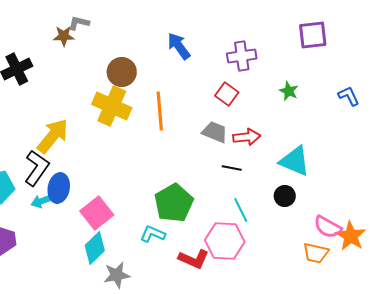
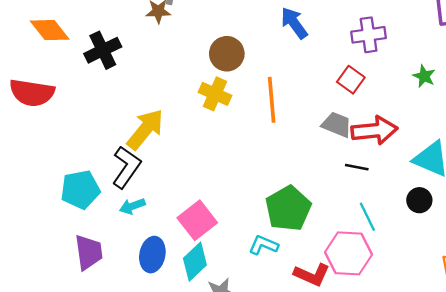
yellow cross: (112, 106) -> (215, 94), size x0.7
red arrow: (247, 137) -> (374, 131), size x1.4
blue ellipse: (59, 188) -> (152, 255), moved

